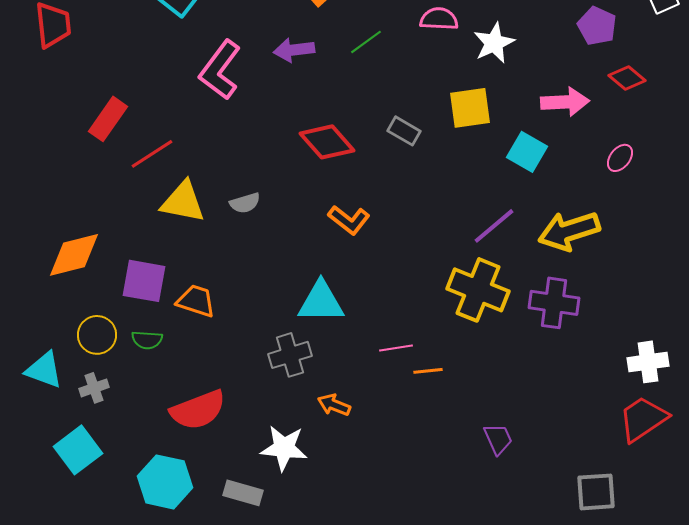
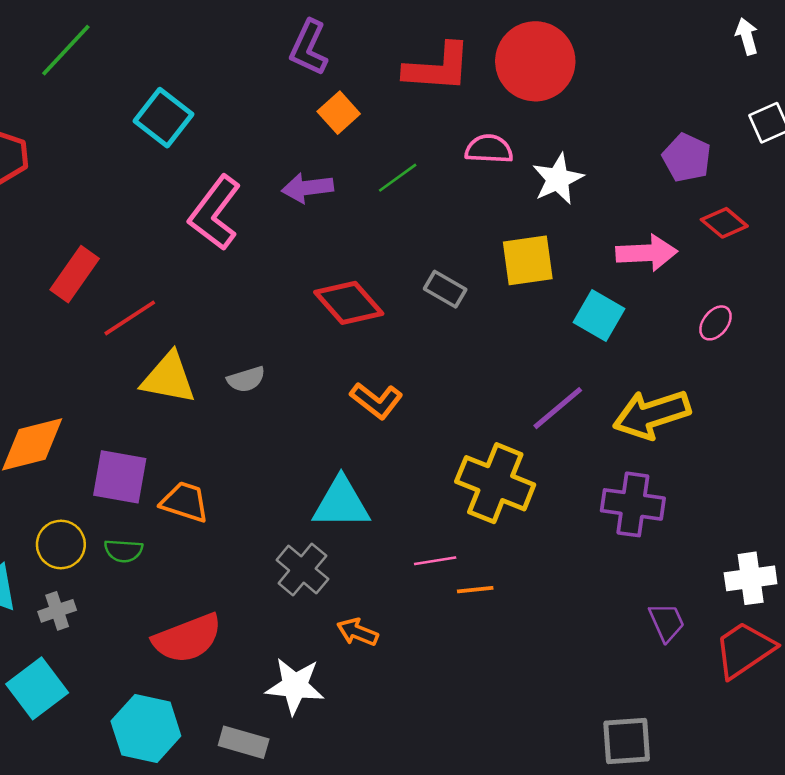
yellow cross: (478, 290) -> (495, 483), moved
gray cross: (290, 355) -> (302, 570), turned -33
purple trapezoid: (498, 439) -> (667, 622), moved
gray square: (596, 492) -> (627, 741), moved

